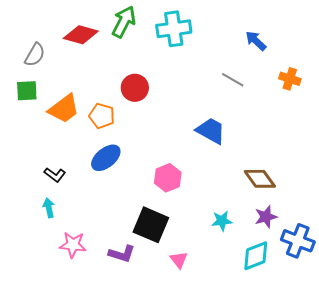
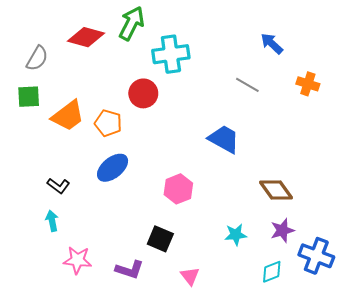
cyan cross: (174, 29) -> (171, 54), moved
black square: (151, 225) -> (160, 239), size x0.7
cyan diamond: (256, 256) -> (272, 272), size x0.7

